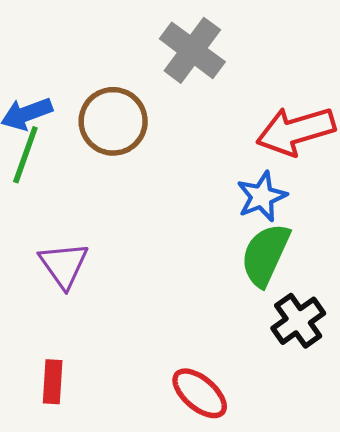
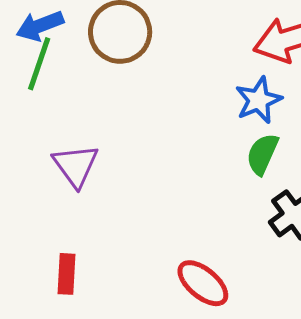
green semicircle: (265, 255) -> (262, 154), size x0.7

